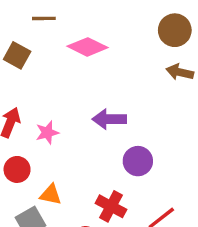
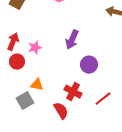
purple arrow: (109, 119) -> (72, 40), turned -66
red circle: (17, 169) -> (17, 62), moved

